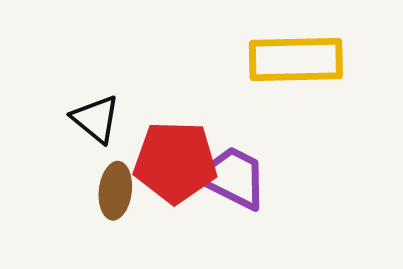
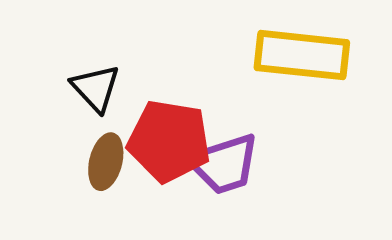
purple trapezoid: (233, 178) -> (224, 164), turned 128

